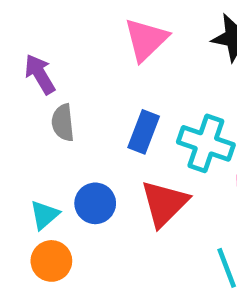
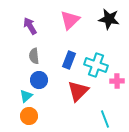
purple arrow: (40, 74) -> (30, 26), moved
blue circle: (95, 203) -> (39, 80), moved

